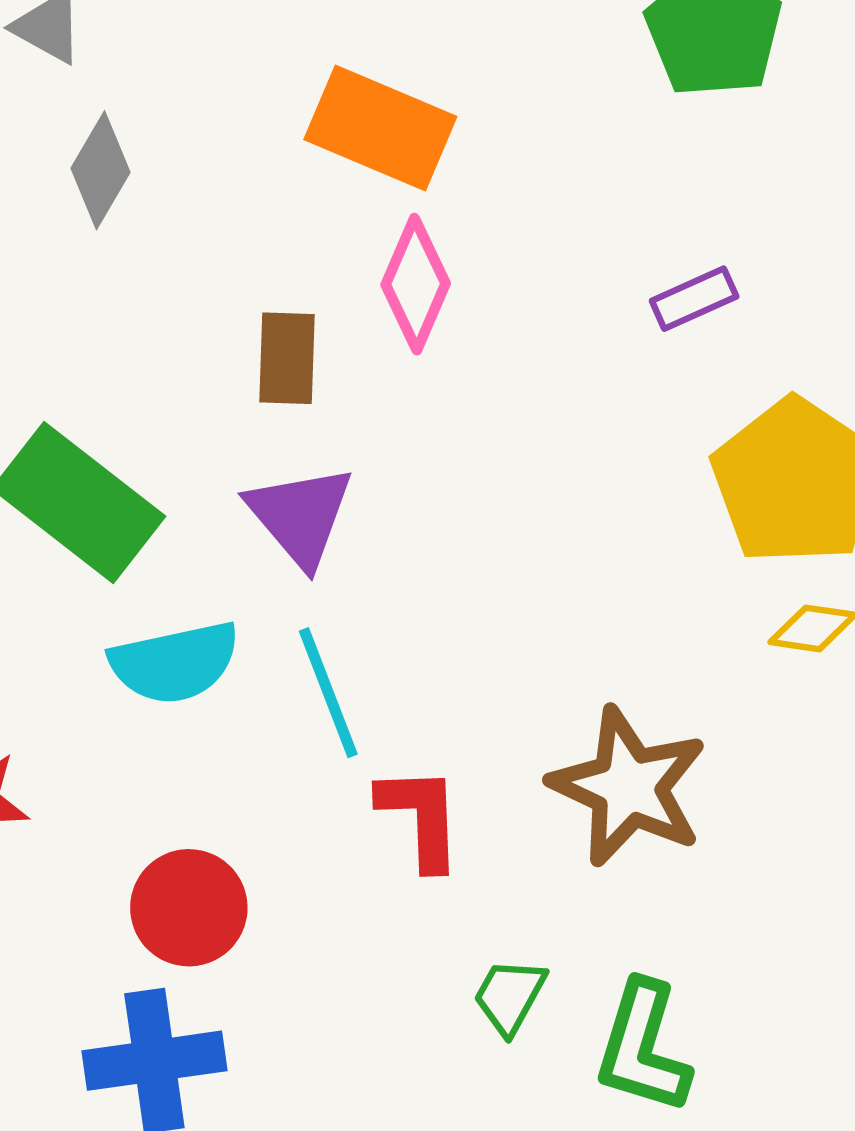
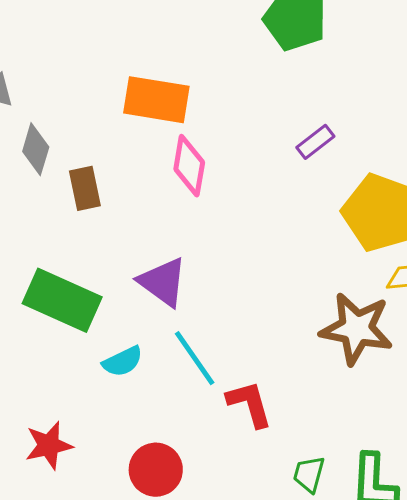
brown rectangle: (287, 358) -> (85, 188), moved
cyan semicircle: (175, 663) -> (123, 361), size x0.7
brown star: (629, 787) -> (357, 329), moved

